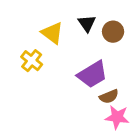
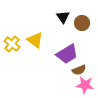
yellow triangle: (52, 33) -> (35, 40), moved
yellow cross: (32, 61) -> (12, 44), moved

